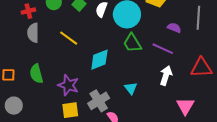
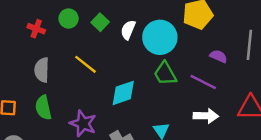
red cross: (28, 11) -> (36, 29), turned 32
gray semicircle: (33, 33) -> (42, 70), moved
white arrow: (166, 76) -> (206, 116), turned 72

